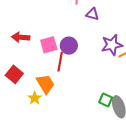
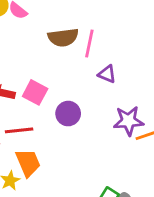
pink square: (49, 45) -> (35, 92), moved, turned 36
red line: (60, 62) -> (19, 130), moved, turned 66

